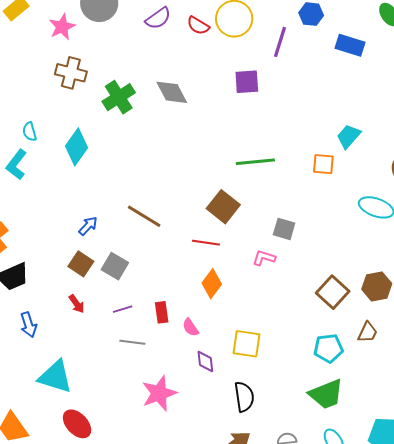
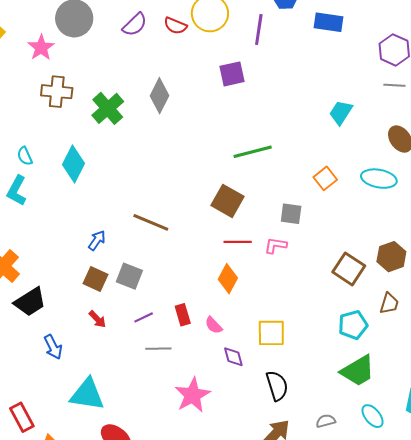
gray diamond: (172, 92) -> (159, 96), turned 64
orange square: (323, 164) -> (325, 178), moved, turned -35
red line: (206, 243) -> (238, 242), moved

